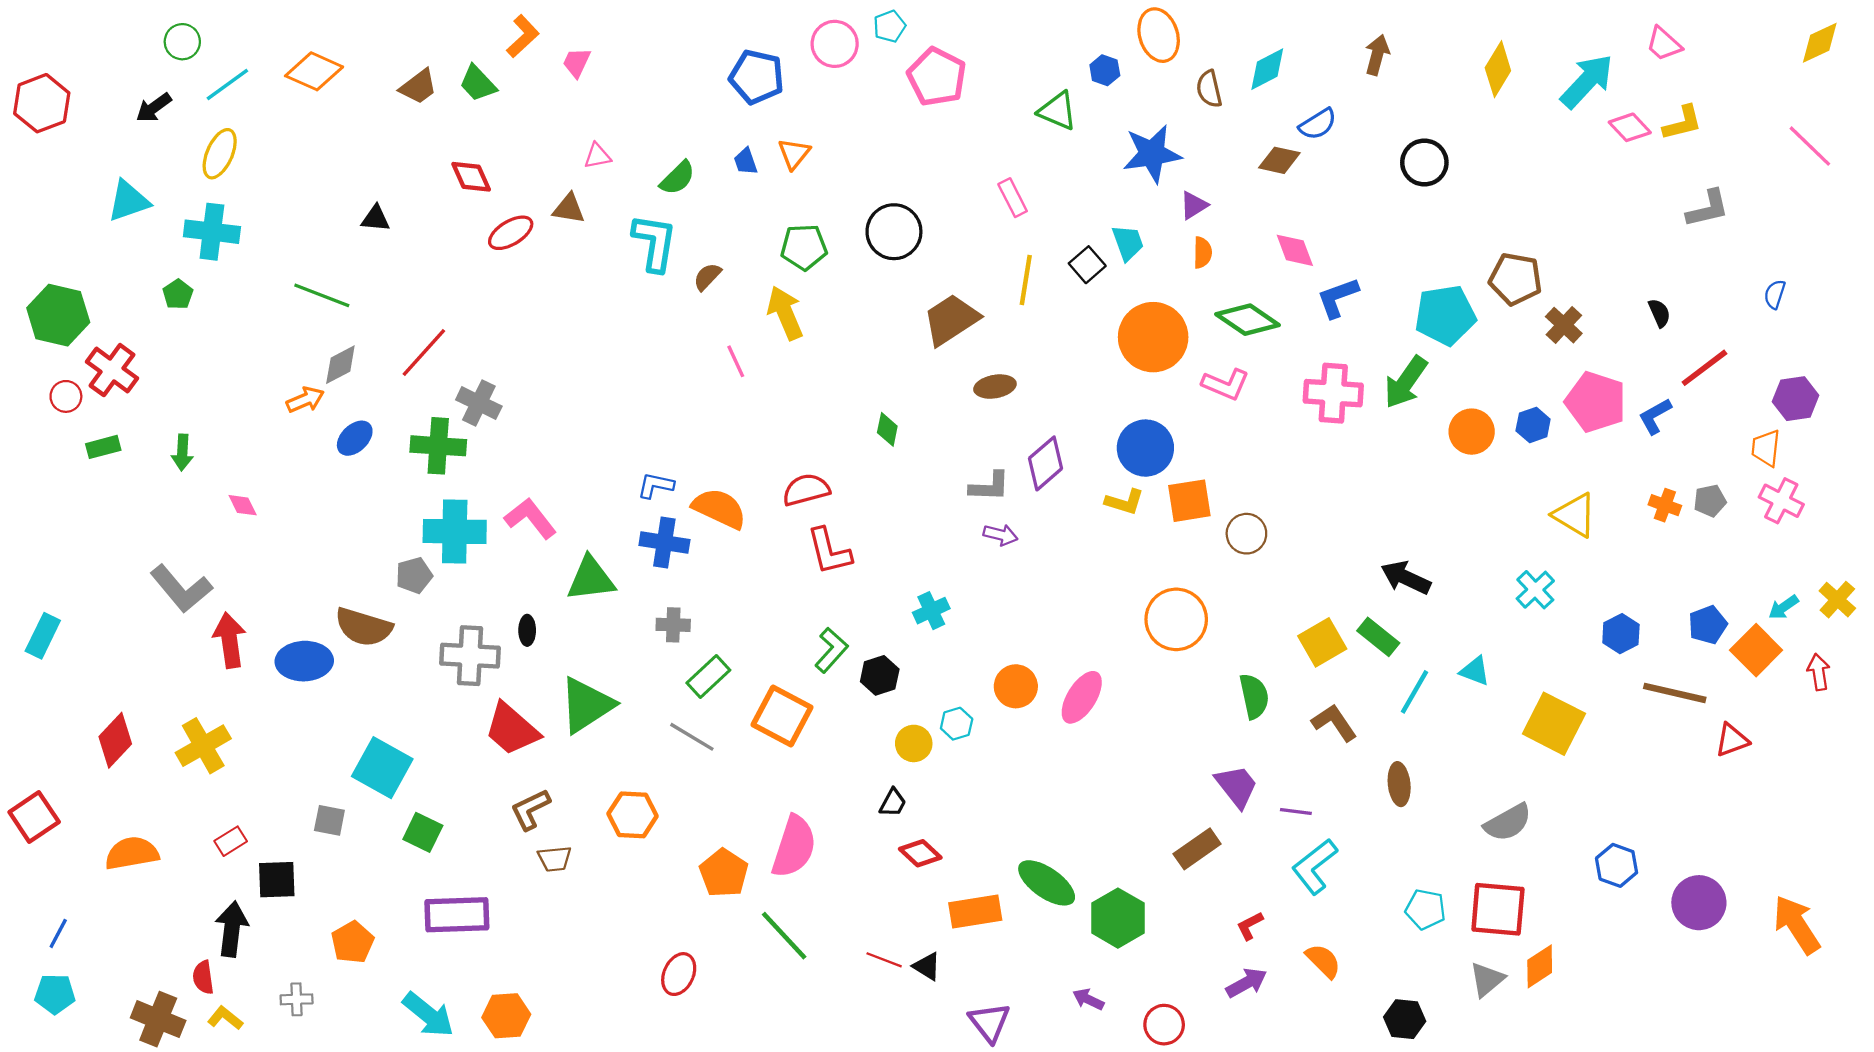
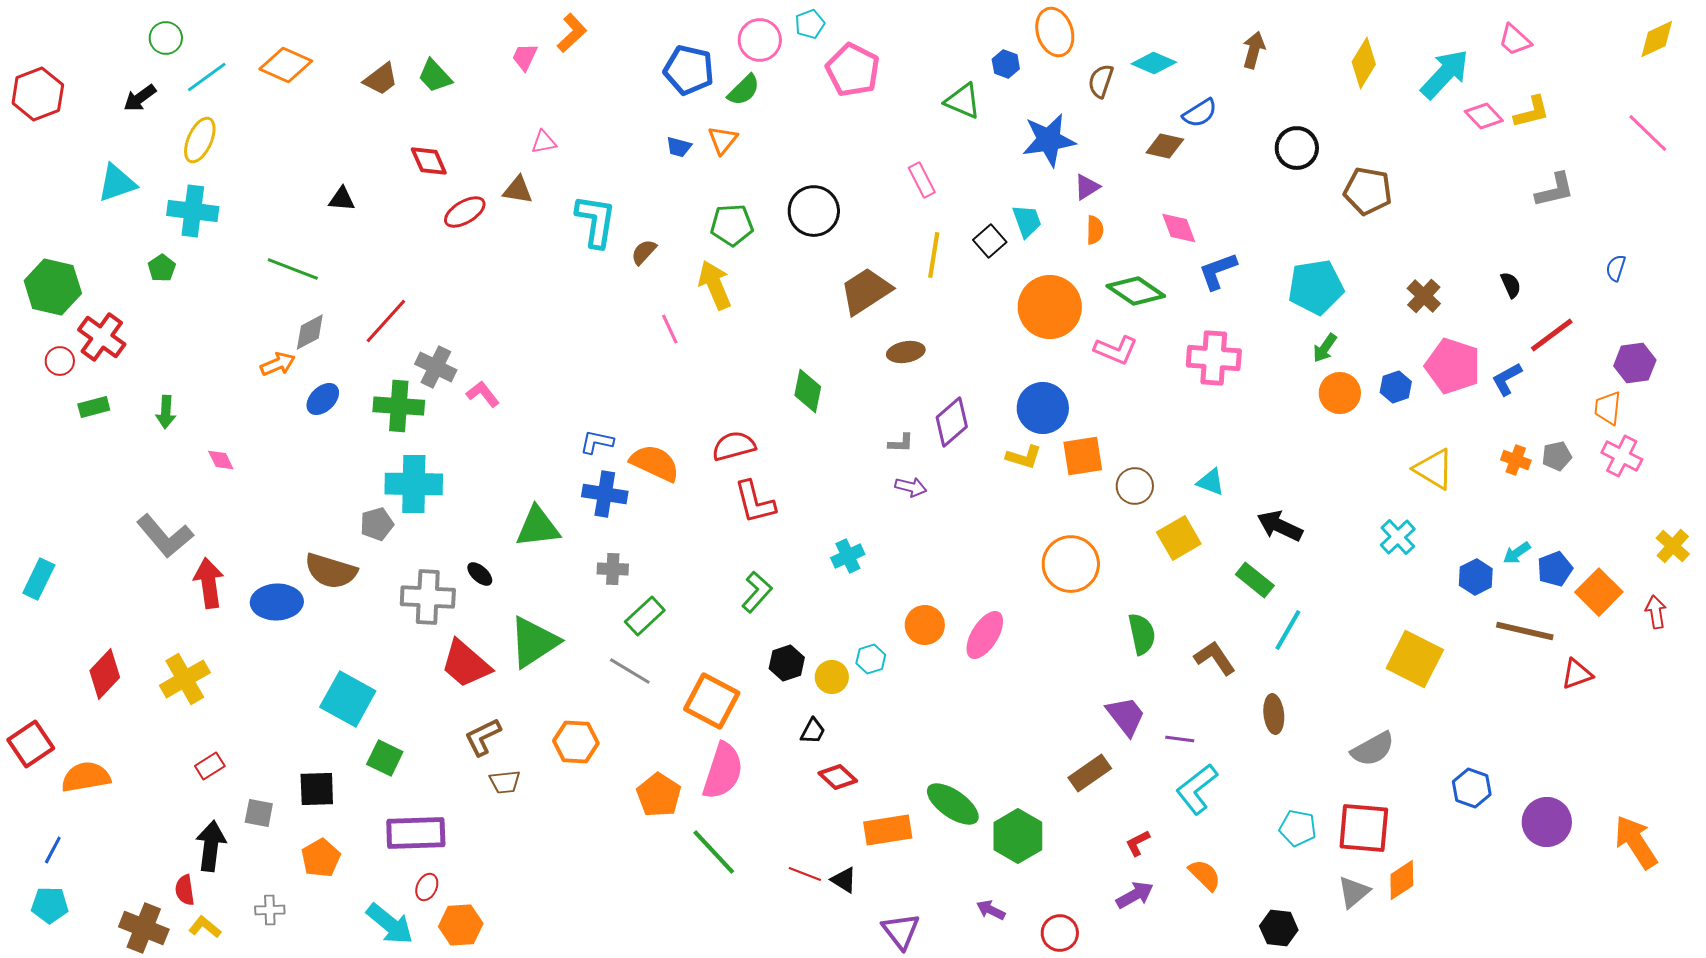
orange L-shape: (523, 36) -> (572, 33), moved
cyan diamond: (1267, 69) -> (1154, 63), turned 51
brown semicircle: (1209, 89) -> (1101, 81), turned 32
blue trapezoid: (746, 161) -> (679, 147), turned -56
green semicircle: (678, 178) -> (744, 90), moved
brown pentagon: (1516, 279) -> (1368, 191), moved
green arrow: (1406, 382) -> (1325, 348), moved, size x0.6
green diamond: (887, 429) -> (808, 391), size x1.4
gray L-shape: (989, 486) -> (901, 443), size x0.7
pink L-shape: (530, 518) -> (483, 394), moved, size x0.7
cyan arrow: (1783, 607) -> (1517, 553), moved
black ellipse: (527, 630) -> (480, 574), turned -48
yellow square: (1322, 642) -> (1179, 538), moved
cyan triangle: (1475, 671) -> (1211, 482), moved
black hexagon: (880, 675) -> (787, 663), moved
orange square: (782, 716) -> (712, 701), moved
gray square: (329, 820) -> (259, 813), moved
orange semicircle: (132, 853) -> (86, 777), moved
black square: (277, 880) -> (317, 789), moved
red ellipse: (679, 974) -> (427, 887), moved, size x0.7

